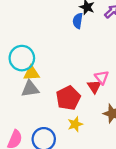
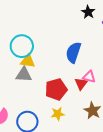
blue semicircle: (78, 21) -> (73, 52), moved, size x1.5
pink triangle: (102, 77) -> (89, 77), turned -48

